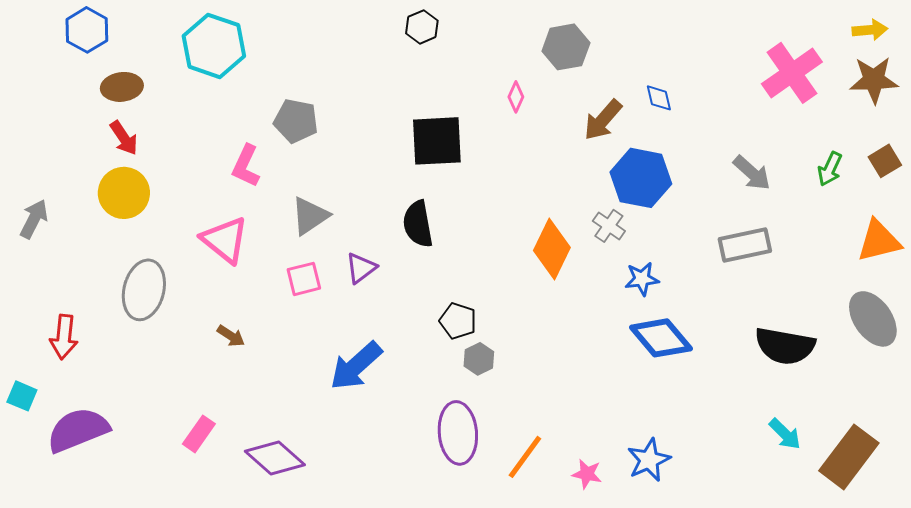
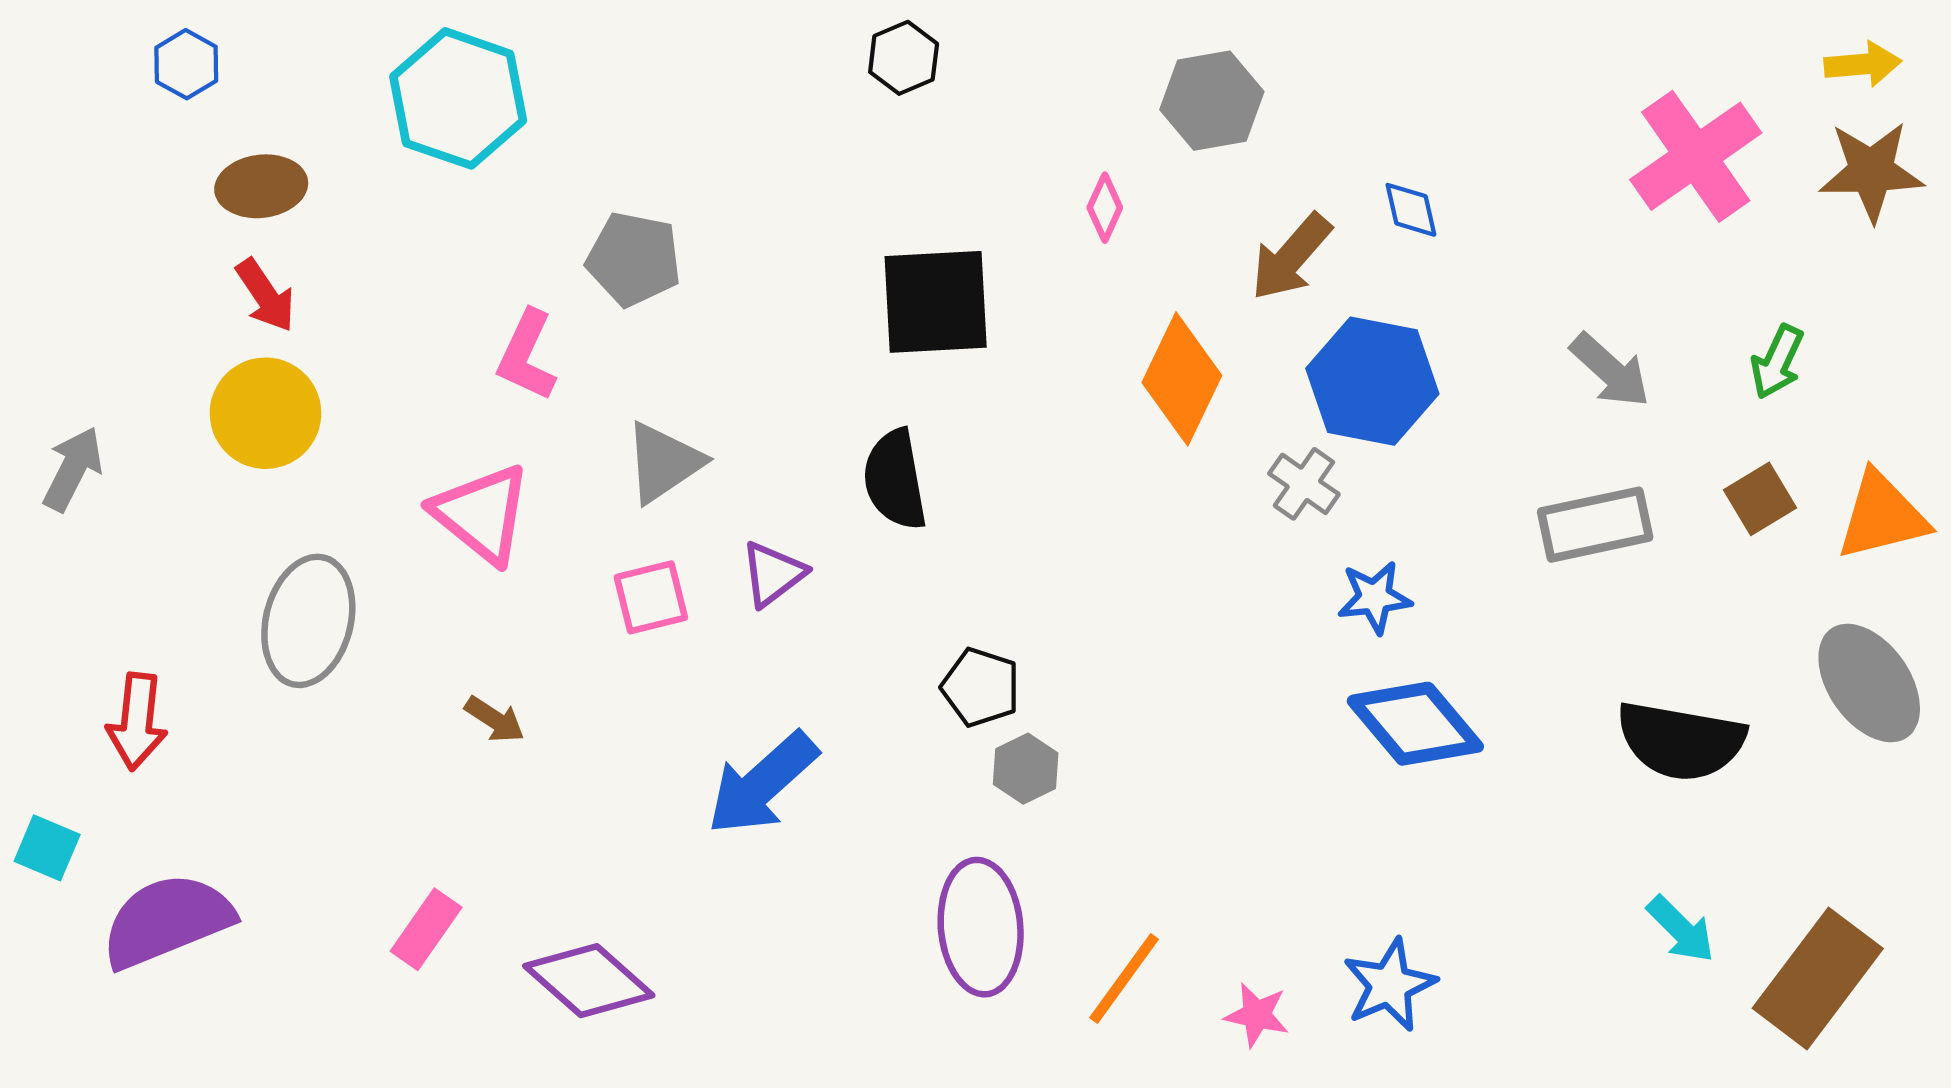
blue hexagon: (87, 30) -> (186, 64), size x0.7
brown square: (885, 161) -> (1760, 499), moved
orange diamond: (552, 249) -> (1182, 379), moved

